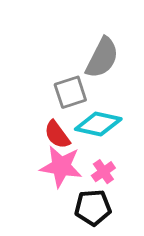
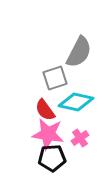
black pentagon: (93, 207) -> (52, 158), moved

